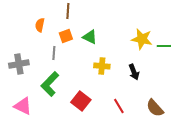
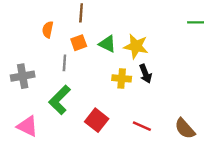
yellow star: (142, 39) -> (136, 46), moved
green line: (164, 46) -> (196, 22), moved
black arrow: (134, 72) -> (146, 74), moved
red line: (119, 106) -> (142, 126), turned -35

